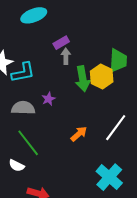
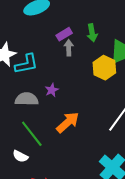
green arrow: (83, 79) -> (92, 33), moved, size x0.7
orange arrow: (79, 134) -> (68, 122), moved, size x1.4

